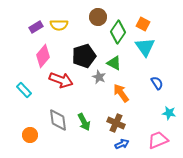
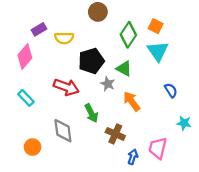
brown circle: (98, 17) -> (98, 12), moved
yellow semicircle: (59, 25) -> (64, 38), moved
pink diamond: (43, 56) -> (25, 57), moved
green arrow: (84, 122) -> (91, 113), moved
brown cross: (116, 123) -> (115, 134), moved
pink trapezoid: (158, 140) -> (158, 148), moved, turned -55
blue arrow: (122, 144) -> (133, 157), turned -48

